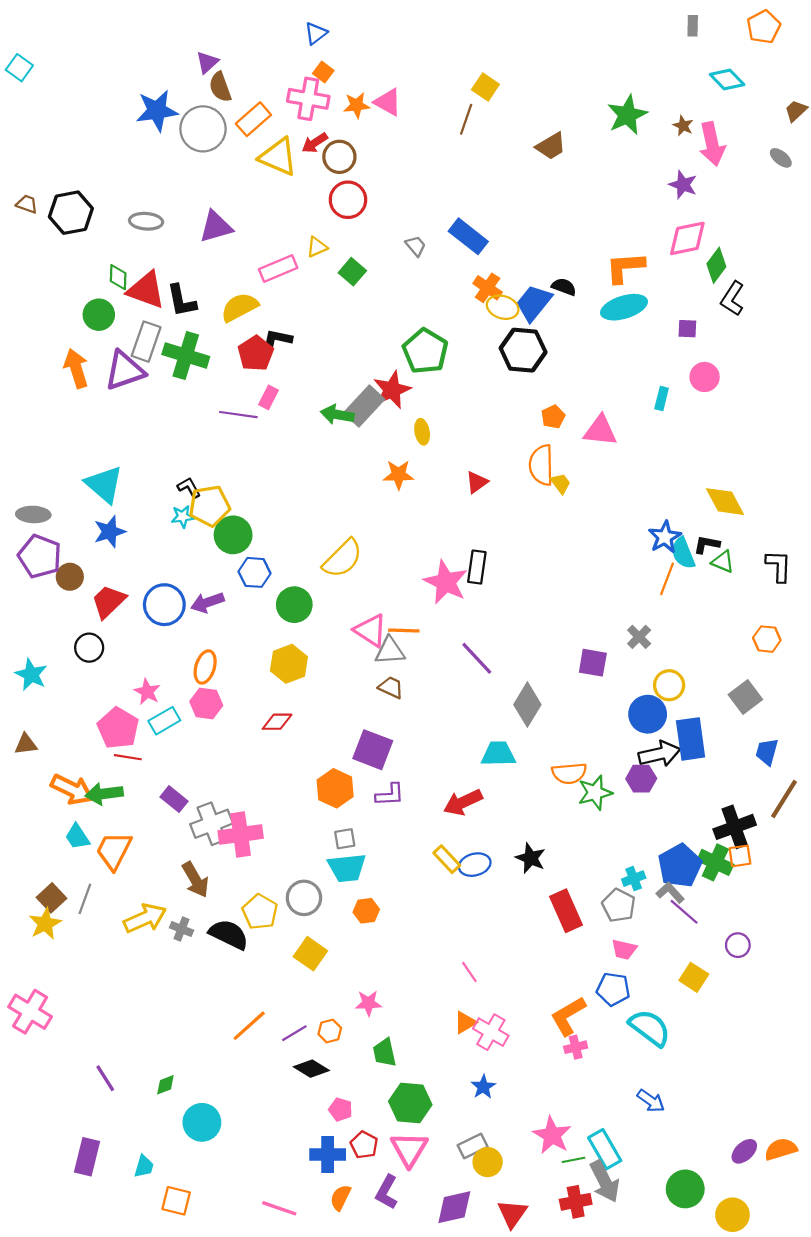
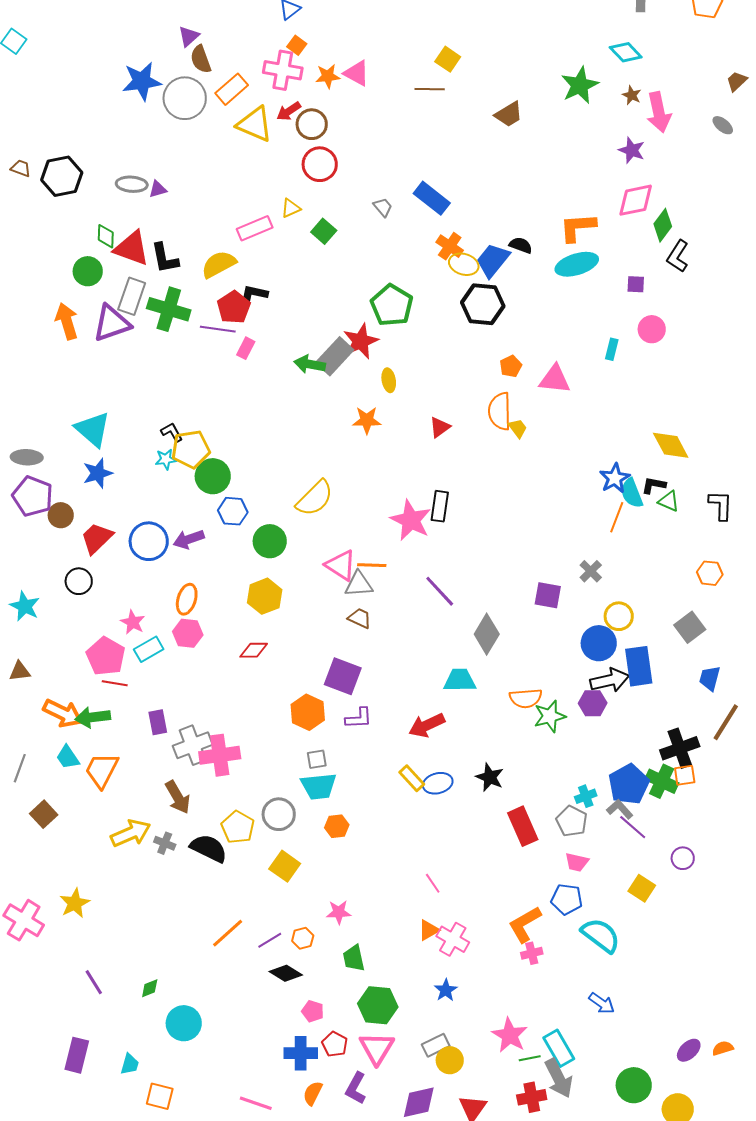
cyan diamond: (727, 79) -> (626, 52), moved
brown line: (466, 119) -> (430, 89), turned 72
purple triangle: (216, 227) -> (158, 189), moved, size x0.6
purple line: (238, 415) -> (218, 329), moved
purple rectangle: (174, 799) -> (158, 722), turned 40
gray line: (85, 899) -> (20, 768), moved
yellow star: (45, 924) -> (75, 903), moved
orange semicircle: (781, 1149) -> (723, 1048), size x0.7

